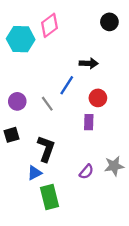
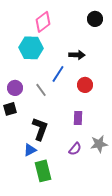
cyan hexagon: (21, 39) -> (31, 48), moved
purple rectangle: (89, 122) -> (78, 118), moved
black square: (11, 135) -> (10, 109), moved

